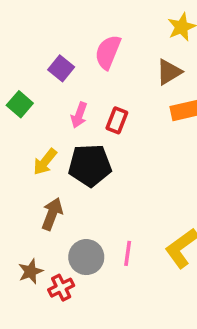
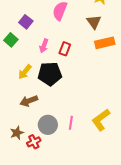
purple square: (61, 68) -> (26, 22), moved
brown triangle: (169, 72) -> (94, 22), turned -35
brown arrow: (52, 214) -> (29, 101), turned -132

